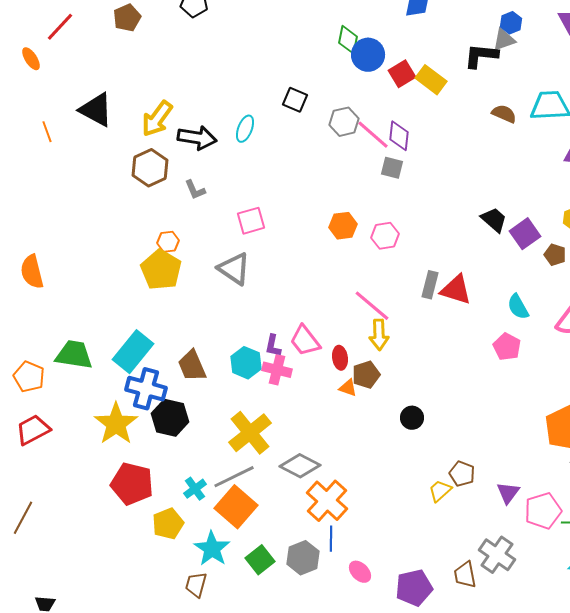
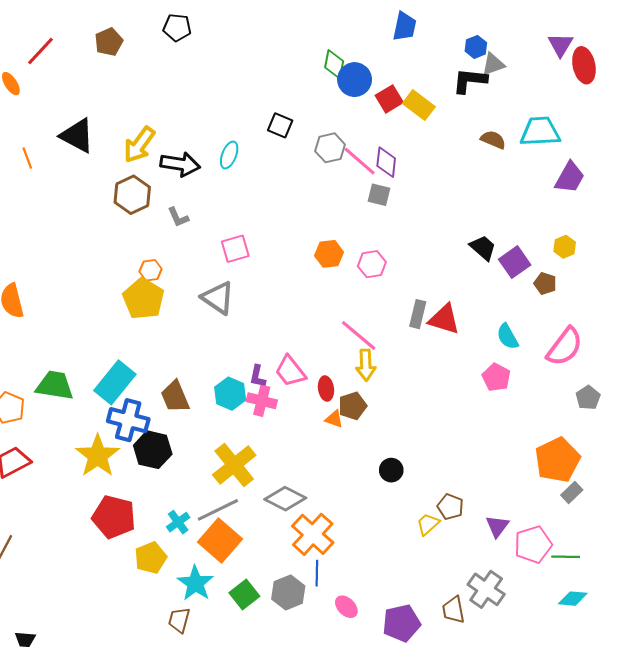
blue hexagon: (511, 23) -> (476, 47), moved
black circle: (412, 418) -> (391, 470), moved

